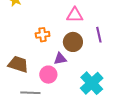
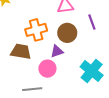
orange cross: (43, 35) -> (36, 30), size x1.5
brown trapezoid: (18, 64) -> (21, 51), moved

